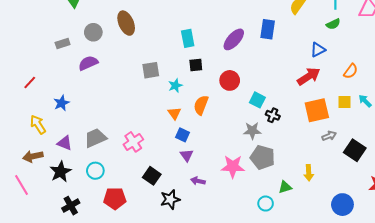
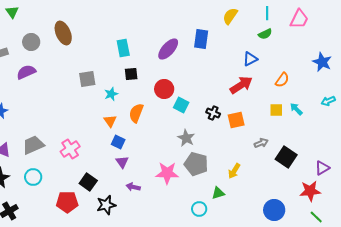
cyan square: (257, 100) -> (181, 105), moved
orange square: (317, 110) -> (236, 120), moved, size x0.7
black cross: (273, 115) -> (213, 113), moved
gray star: (252, 131) -> (186, 138), turned 30
yellow arrow: (309, 173) -> (234, 171), moved, turned 35
red pentagon: (115, 198) -> (67, 202), moved

